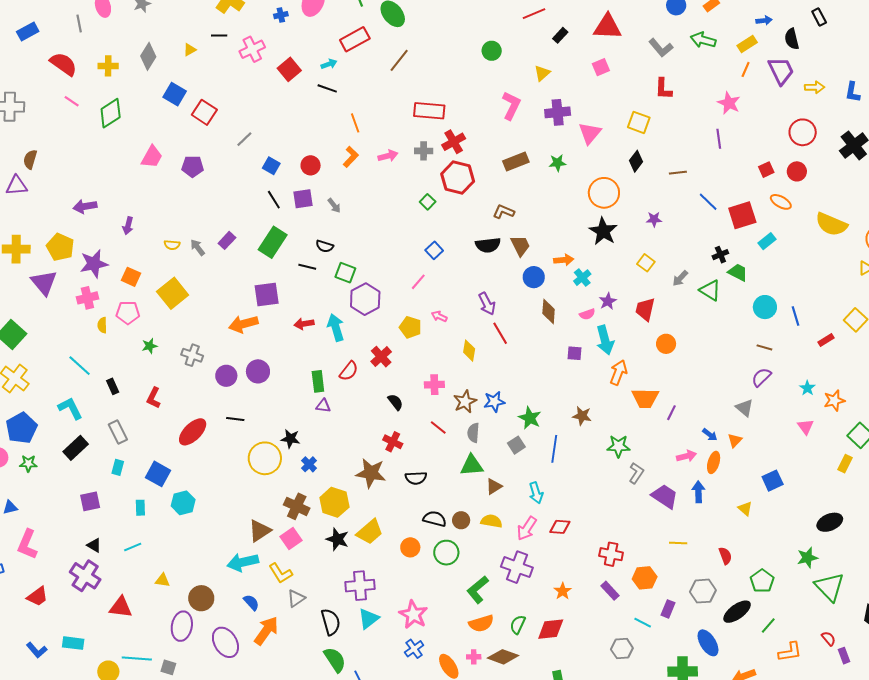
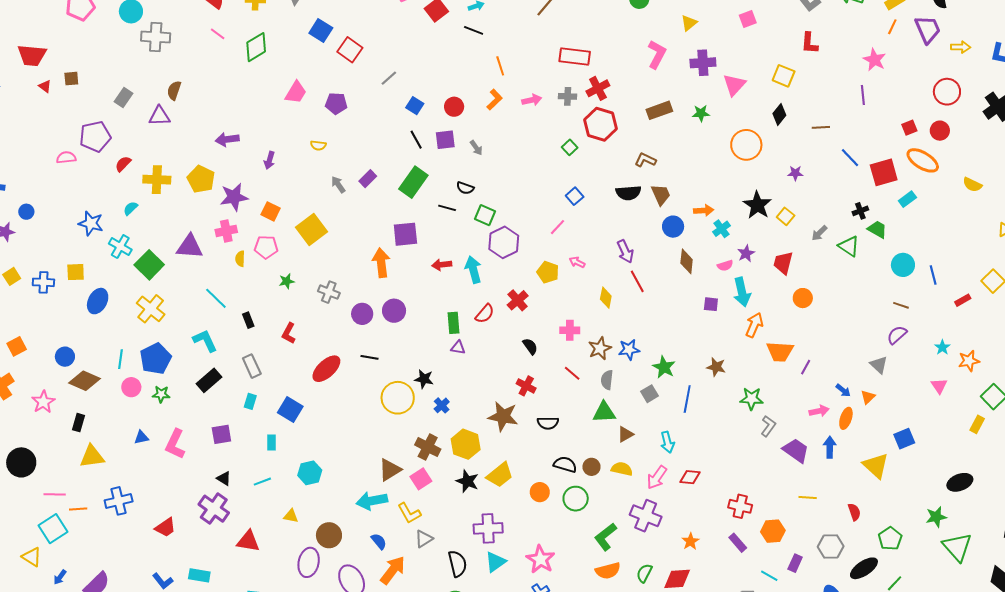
orange ellipse: (781, 202) -> (923, 160), size x1.5
yellow semicircle: (831, 224) -> (972, 185), size x0.6
black star: (603, 231) -> (757, 205), moved
yellow semicircle: (172, 245) -> (318, 145), moved
purple triangle: (44, 283) -> (190, 247), moved, turned -48
orange arrow: (243, 324) -> (381, 263), turned 96
cyan hexagon: (183, 503) -> (310, 473), moved
yellow triangle: (745, 509) -> (876, 466), size x1.8
pink L-shape: (27, 544) -> (175, 444), moved

